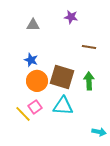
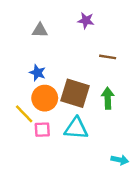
pink square: (35, 107) -> (42, 130), turned 32
yellow line: (23, 114) -> (24, 114), moved

